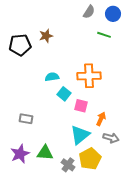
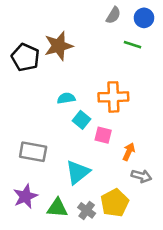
brown star: (46, 36) -> (59, 46), size x1.6
black pentagon: (20, 45) -> (25, 57), turned 30
gray rectangle: (26, 119) -> (33, 152), size x1.5
cyan triangle: (80, 135) -> (78, 172), moved
green triangle: (45, 153) -> (57, 208), moved

